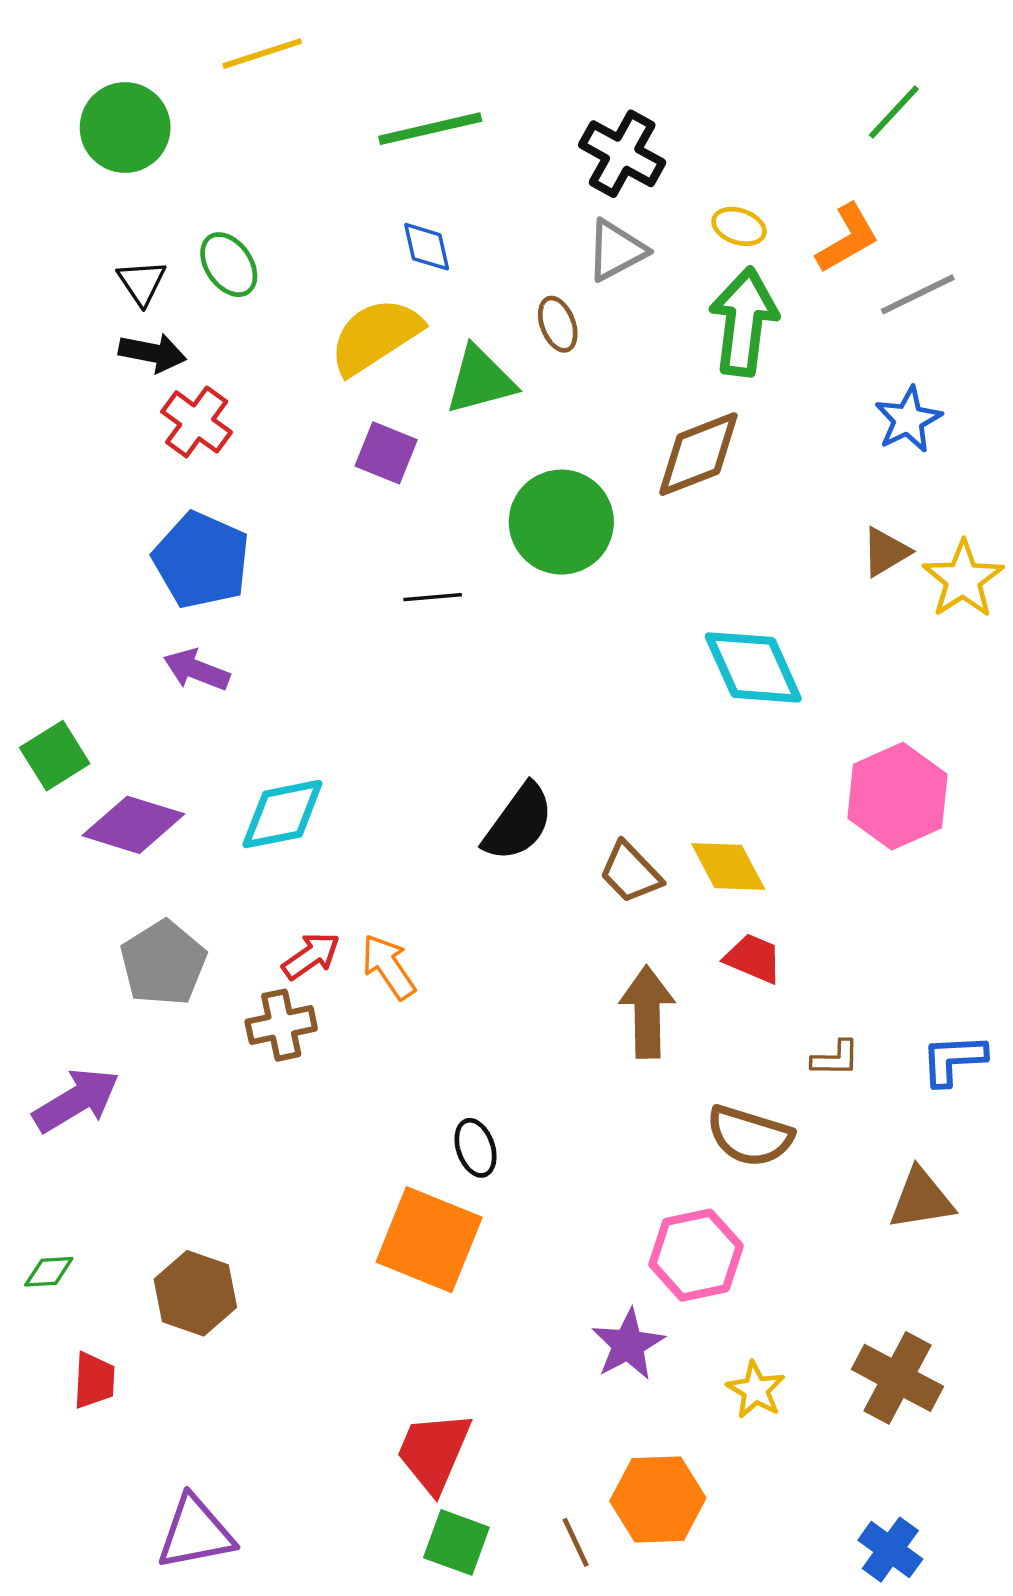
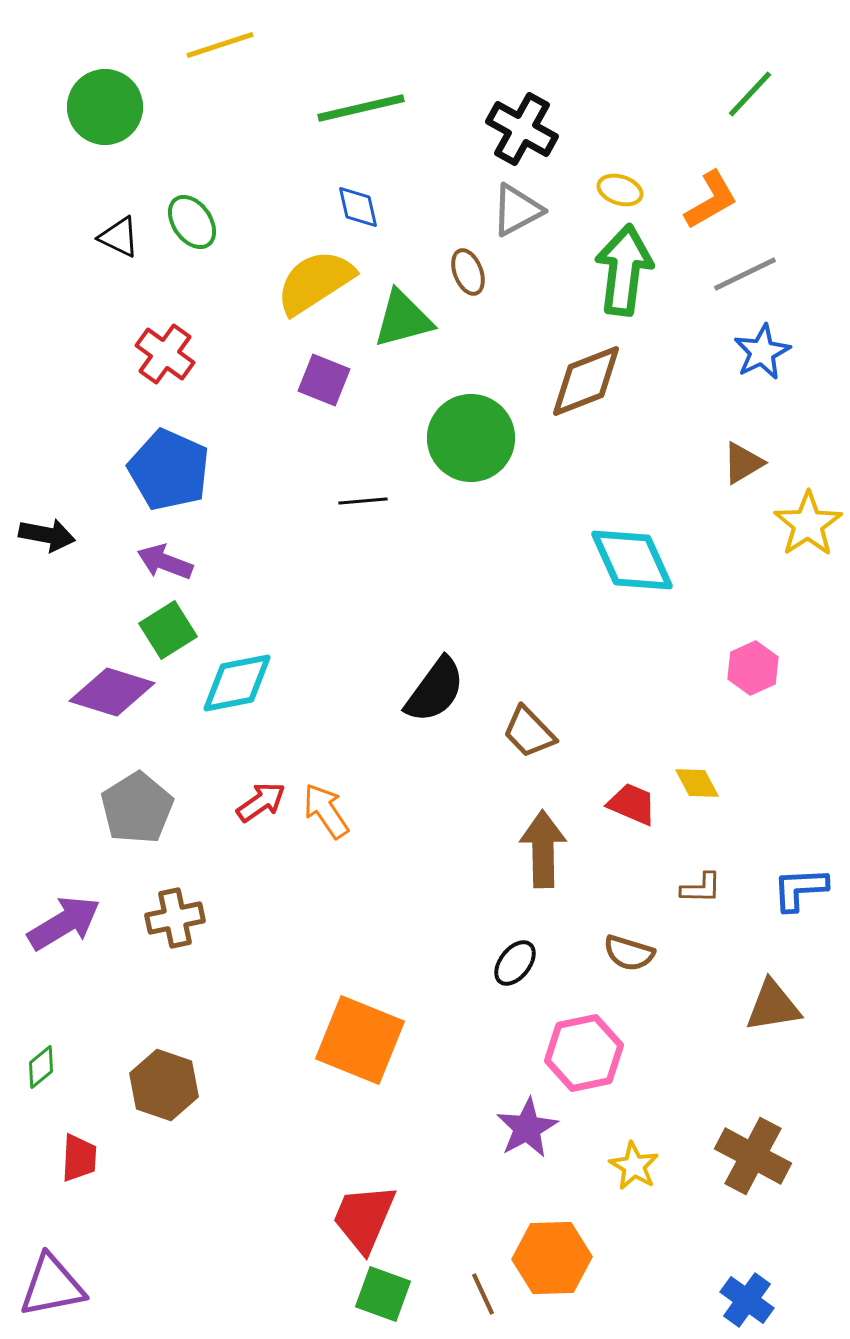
black triangle: (142, 282) -> (119, 237), turned -30
gray line: (918, 294) -> (745, 274), moved
black arrow: (152, 353) -> (47, 535), moved
yellow star: (963, 579) -> (808, 524), moved
green square: (55, 756) -> (168, 630), moved
pink hexagon: (897, 796) -> (753, 668), size x0.6
yellow diamond: (728, 867) -> (697, 783), moved, size x0.7
brown cross: (281, 1025) -> (175, 918), moved
brown semicircle: (750, 1136) -> (629, 953), size x0.7
black ellipse: (476, 1148) -> (515, 963), moved, turned 57
green diamond: (49, 1272) -> (41, 1067), turned -36
purple triangle: (195, 1533) -> (52, 1286), moved

